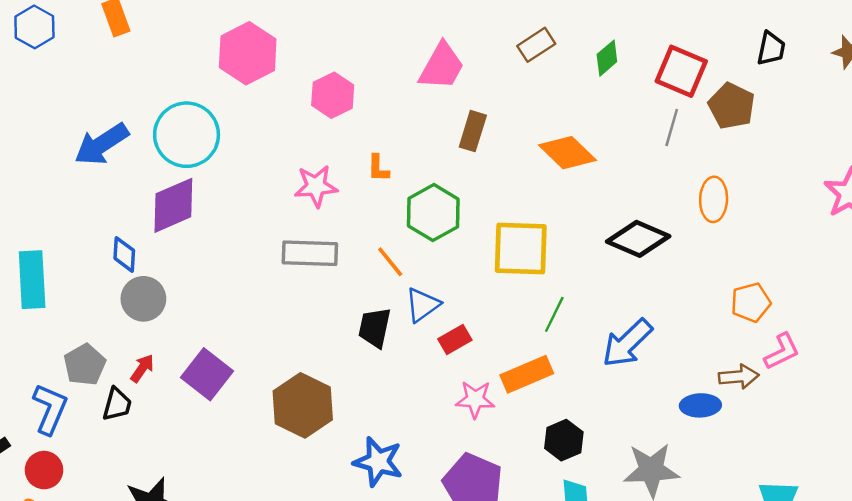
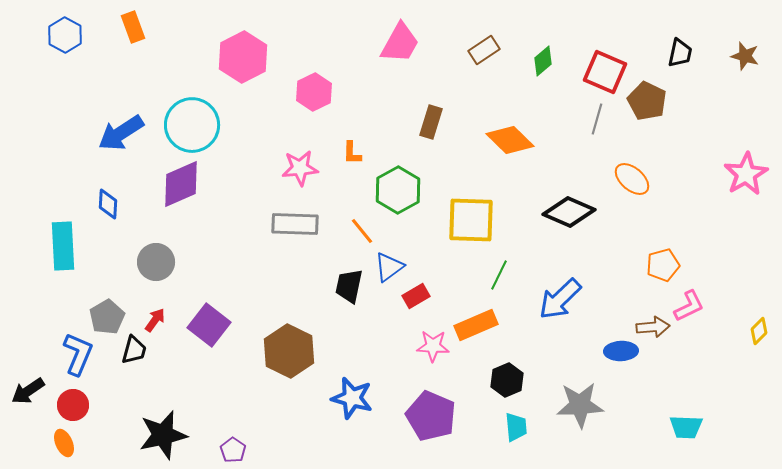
pink trapezoid: (442, 66) -> (400, 43), moved
orange ellipse: (714, 199) -> (632, 179), turned -51
blue diamond: (124, 254) -> (108, 204), moved

